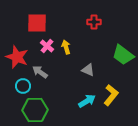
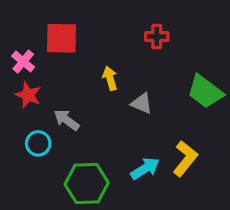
pink cross: (47, 46) -> (23, 62), moved
red star: (17, 57) -> (28, 95), size x0.7
gray triangle: (88, 70) -> (142, 103), moved
green hexagon: (35, 110) -> (87, 183), moved

